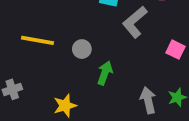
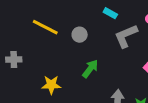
gray circle: (82, 49) -> (80, 35), moved

